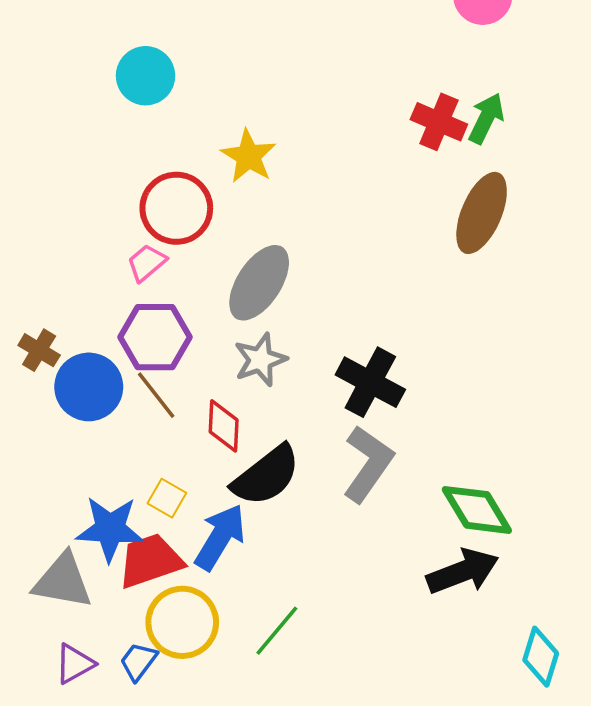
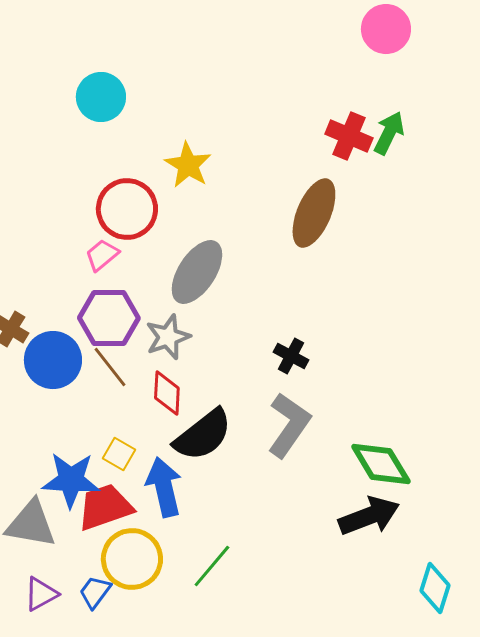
brown ellipse: (482, 213) -> (314, 213), moved
gray star: (260, 360) -> (168, 337), moved
black cross: (370, 382) -> (291, 356), size x0.6
blue arrow: (220, 537) -> (164, 487), turned -44

